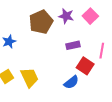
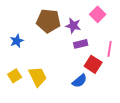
purple star: (66, 16) -> (73, 26), moved
brown pentagon: (41, 22) -> (48, 21), turned 30

